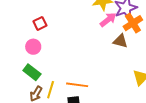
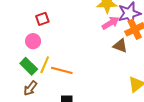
orange line: (77, 85) -> (62, 70), moved
yellow line: (51, 90) -> (45, 65), moved

